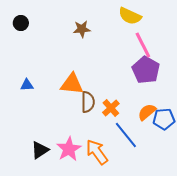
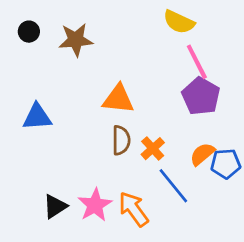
brown star: (82, 29) -> (76, 40), moved, size x1.4
orange triangle: (72, 84) -> (118, 99), moved
blue triangle: (27, 85) -> (37, 117), size x1.6

